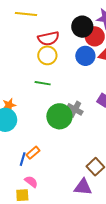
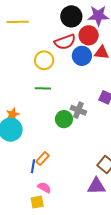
black circle: (82, 27) -> (71, 16), moved
red semicircle: (48, 38) -> (65, 42), moved
green circle: (59, 116) -> (64, 119), size x0.7

